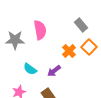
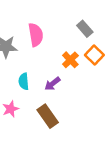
cyan semicircle: (30, 69) -> (24, 81), turned 48

